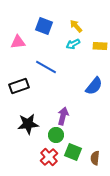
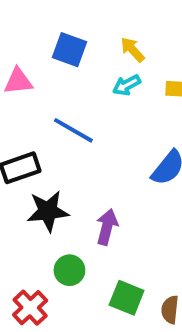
black star: (28, 124) -> (48, 211), moved
green circle: (56, 135) -> (69, 270), moved
red cross: (49, 157) -> (30, 308), moved

